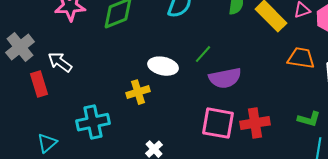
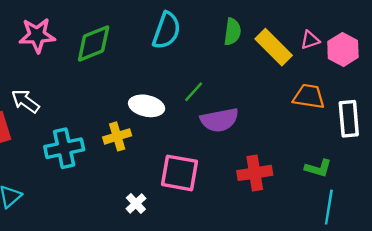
cyan cross: (93, 122) -> (64, 148), moved
pink square: (218, 123) -> (179, 173), moved

